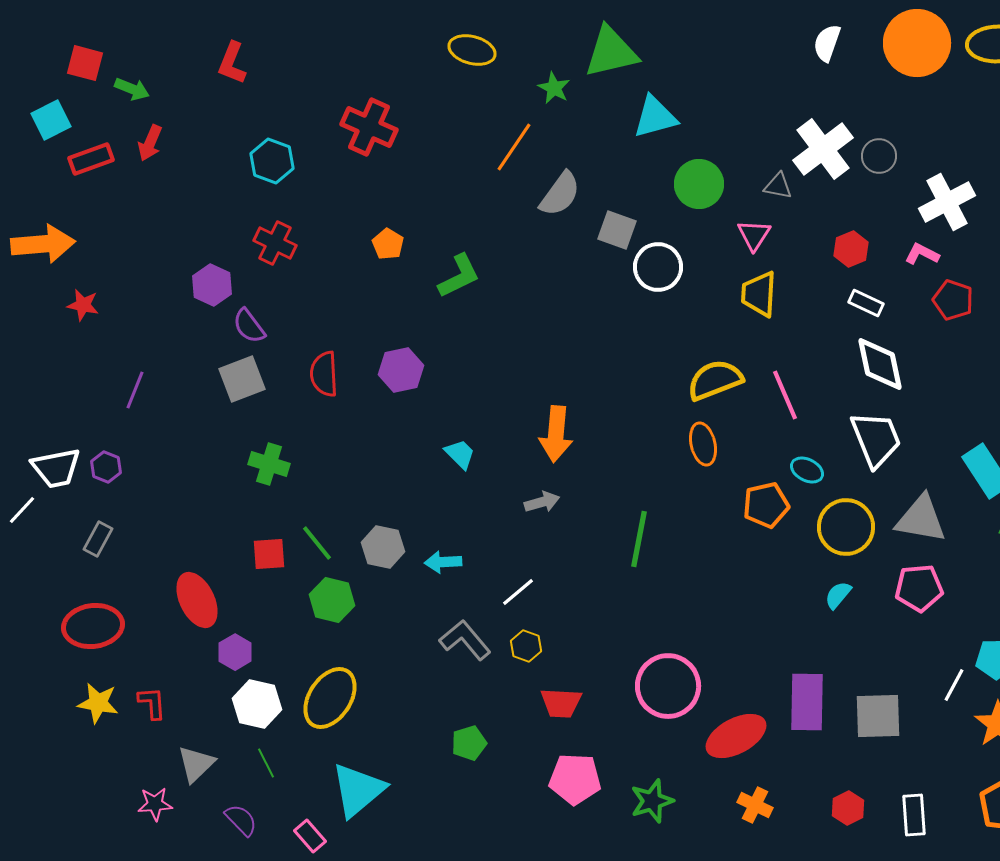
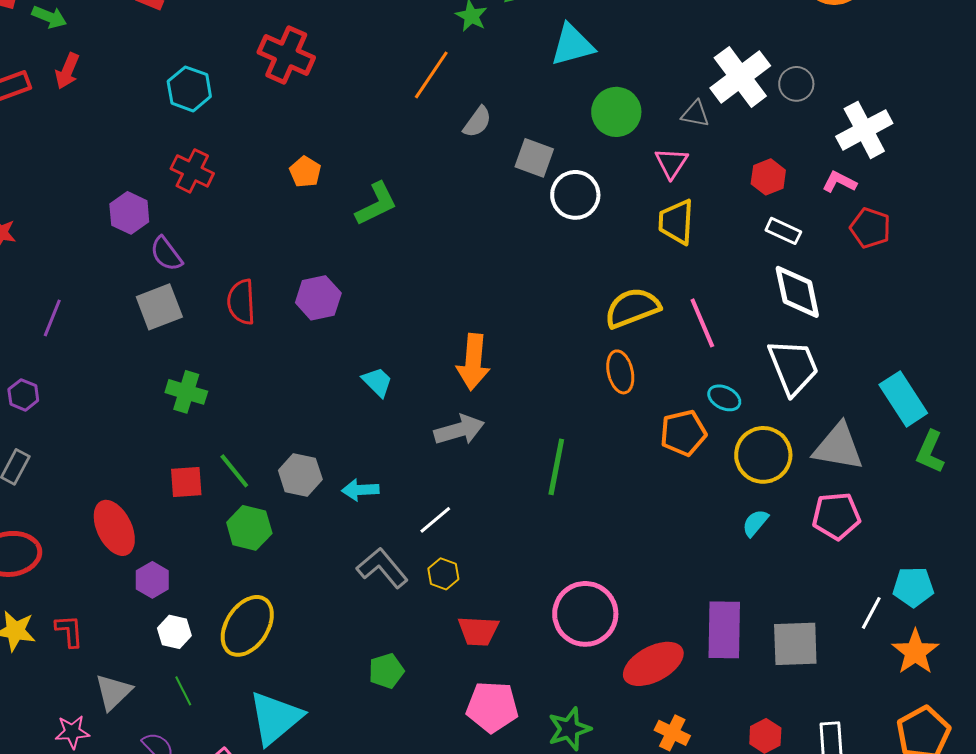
gray semicircle: (560, 194) -> (477, 122), size x0.7
gray arrow: (542, 502) -> (459, 430), size x1.4
white hexagon: (257, 704) -> (174, 632), size x0.7

